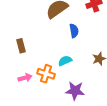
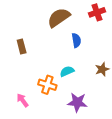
brown rectangle: (21, 46) -> (22, 47), moved
pink arrow: (25, 78) -> (23, 100), moved, turned -112

